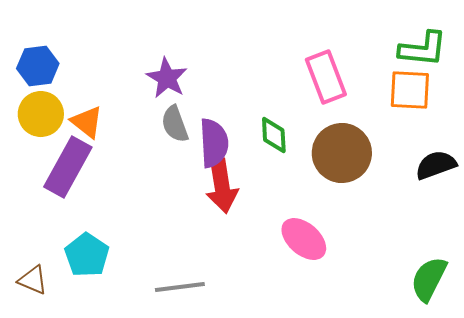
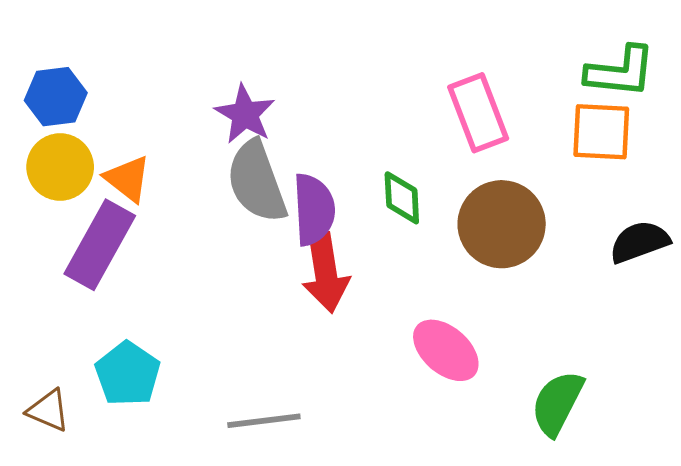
gray semicircle: (175, 124) -> (257, 182), size x1.5
green semicircle: (429, 279) -> (557, 403), moved

